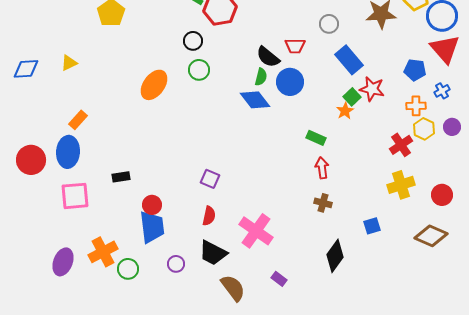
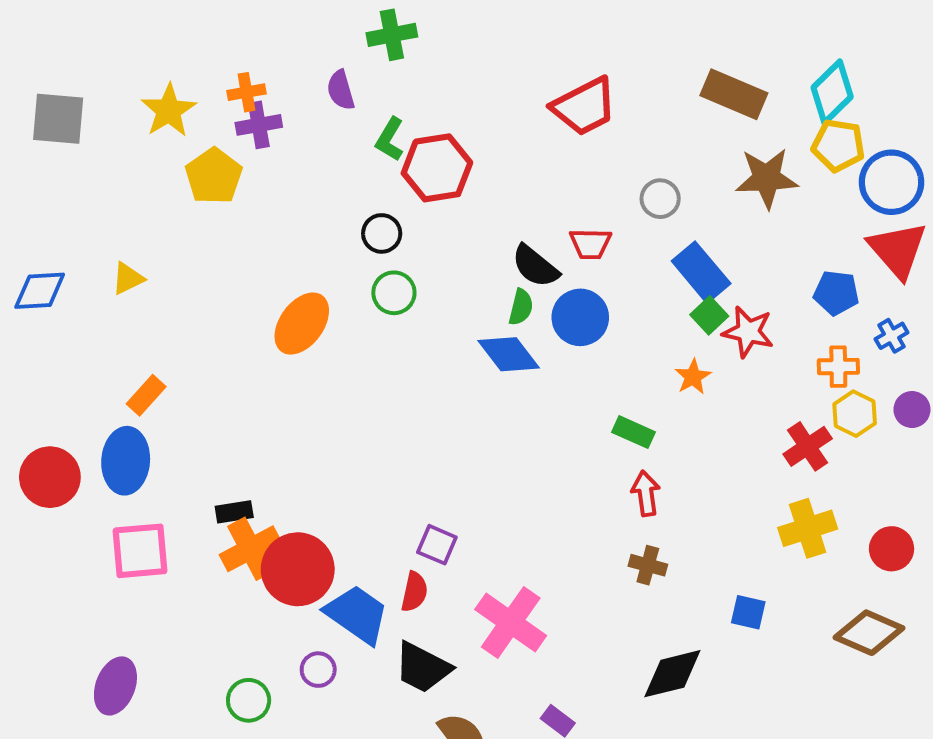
green square: (352, 97) -> (709, 315), moved
purple square: (210, 179) -> (437, 545), moved
red circle: (152, 205) -> (298, 569), size x1.8
blue square: (372, 226) -> (748, 612), turned 30
blue trapezoid: (152, 227) -> (357, 614), moved, turned -48
orange cross: (103, 252) -> (251, 549), moved
black diamond: (335, 256) -> (672, 674), turned 40
purple circle: (176, 264) -> (318, 670), moved

